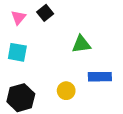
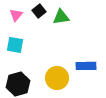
green triangle: (81, 44) -> (61, 17), moved
yellow circle: (66, 91) -> (57, 78), size x1.5

